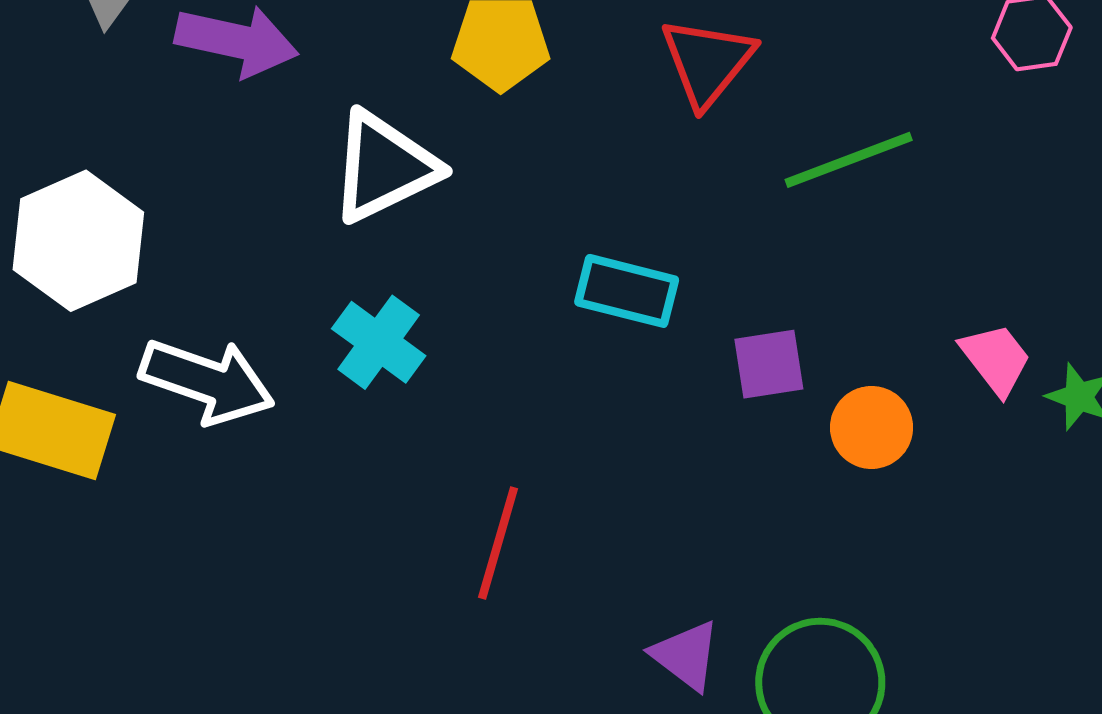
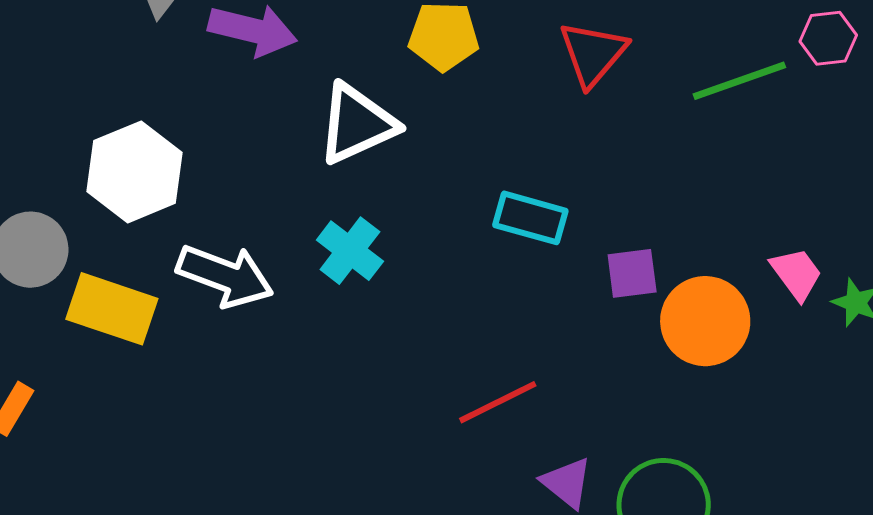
green line: (849, 160) -> (739, 81), moved
orange circle: (872, 427) -> (705, 321), size x1.5
red line: (498, 543) -> (498, 402), moved, turned 46

